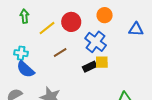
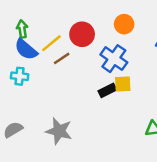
brown line: (60, 53) -> (62, 58), moved
blue semicircle: (25, 69) -> (26, 49), moved

